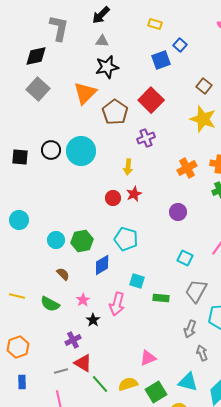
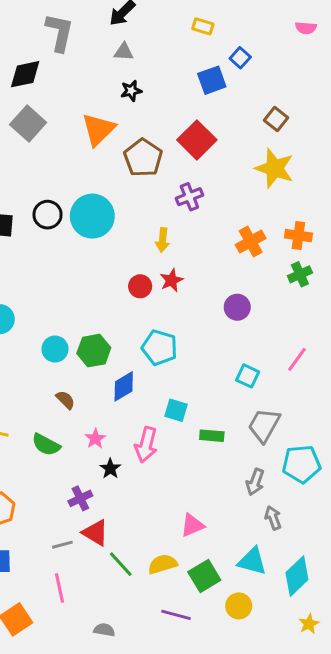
black star: (107, 67) -> (131, 91), size x0.6

